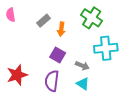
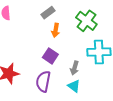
gray rectangle: (43, 21) -> (48, 13), moved
gray arrow: (82, 66) -> (74, 68), turned 80

